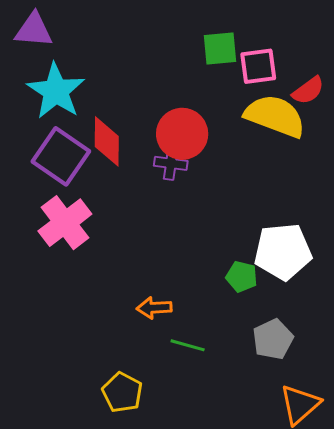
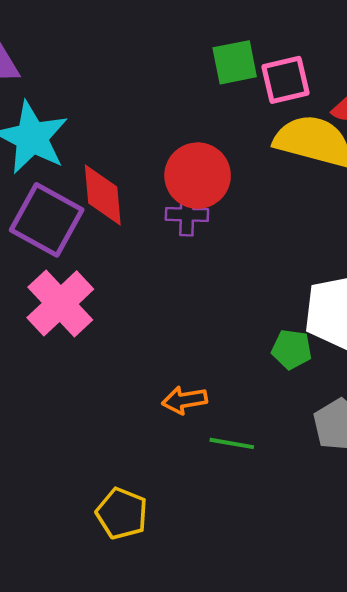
yellow pentagon: (122, 392) -> (122, 513), moved

